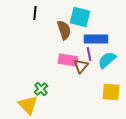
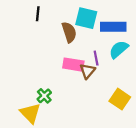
blue rectangle: (96, 39) -> (113, 27), moved
cyan semicircle: (107, 60) -> (119, 49), moved
yellow square: (111, 92) -> (120, 99), turned 30

